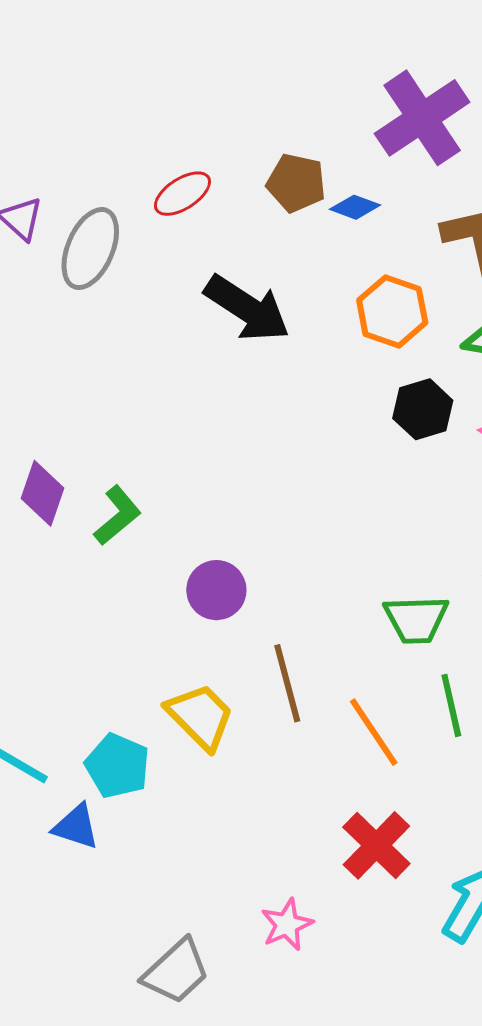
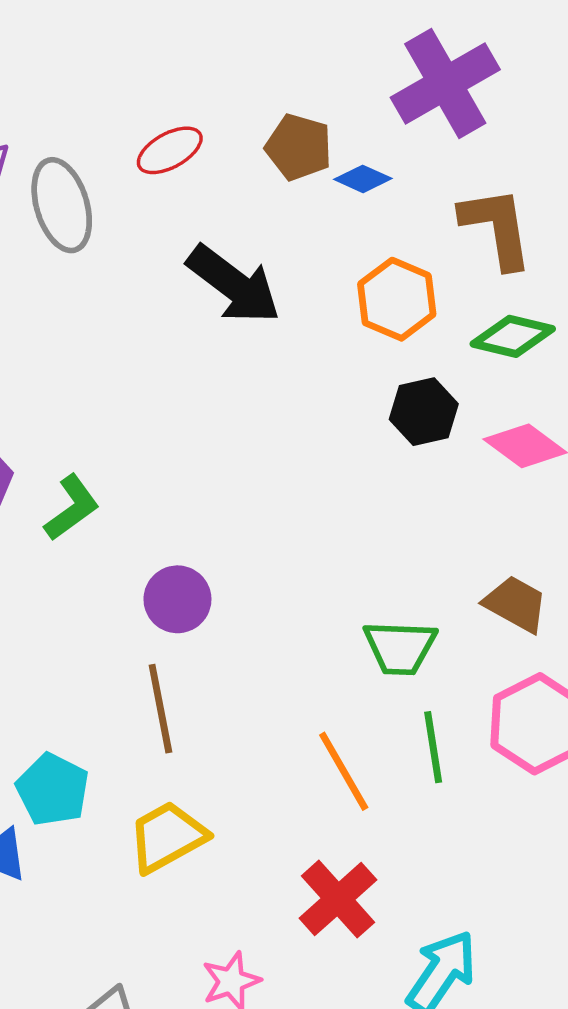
gray ellipse: (90, 249) -> (62, 205), turned -44
brown line: (287, 683) -> (160, 709), moved
yellow trapezoid: (200, 716) -> (167, 837), moved, turned -78

